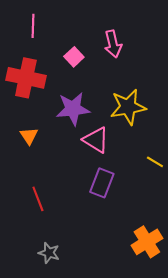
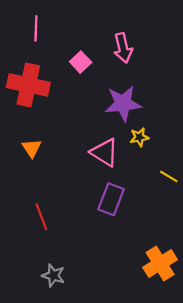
yellow star: (128, 107) -> (139, 137), moved, size x0.5
purple star: (73, 109) -> (123, 103), moved

